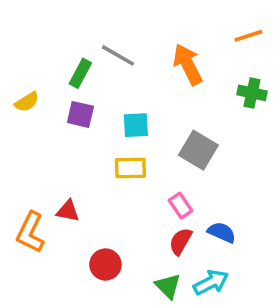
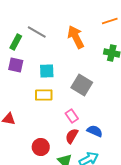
red circle: (105, 265) -> (41, 147), moved

